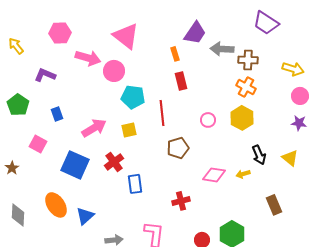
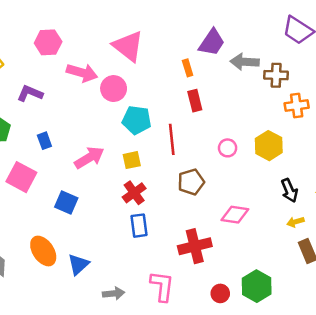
orange cross: (246, 87) -> (297, 105), moved, turned -36
pink square: (38, 144) -> (21, 177), size x1.4
red cross: (114, 162) -> (134, 193), moved
blue square: (75, 165) -> (66, 202), size x0.7
yellow arrow: (243, 174) -> (295, 222), moved
red cross: (181, 201) -> (195, 246), size x1.5

